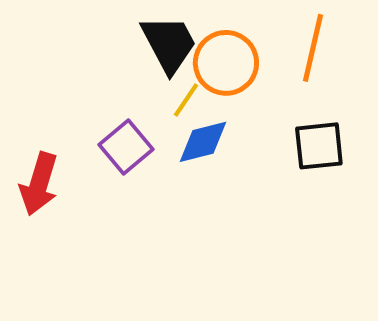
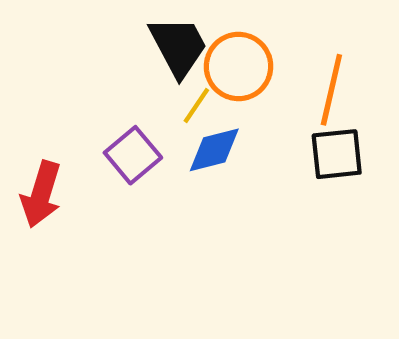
orange line: (313, 48) -> (331, 90), moved

